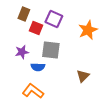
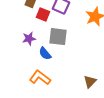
blue semicircle: (38, 67) -> (45, 54), turned 48
brown triangle: (83, 76) -> (90, 82), moved

